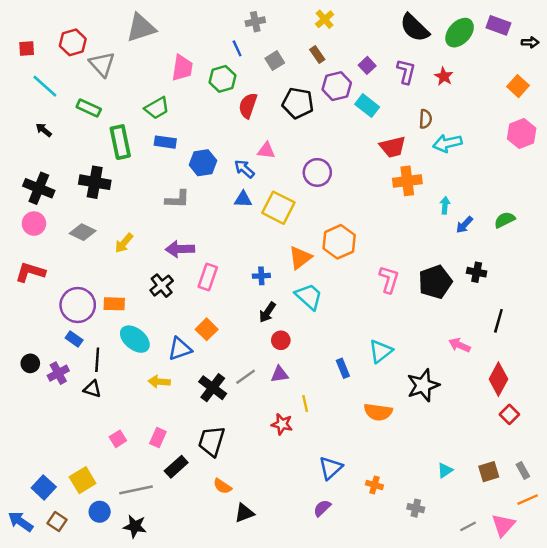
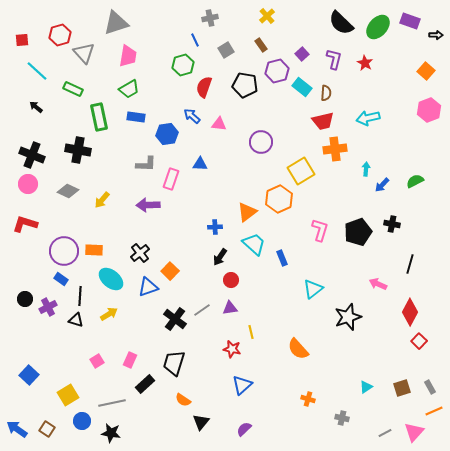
pink trapezoid: (182, 68) -> (128, 56), moved
brown semicircle: (426, 119) -> (326, 93), moved
blue arrow: (244, 169) -> (192, 116), moved
yellow square: (278, 208) -> (301, 171), moved, turned 32
pink rectangle: (208, 277) -> (171, 179), moved
black cross: (162, 286) -> (140, 253), moved
blue rectangle: (343, 368) -> (282, 258), moved
yellow arrow: (159, 382) -> (109, 314), moved, turned 144
orange semicircle: (378, 412) -> (298, 349), moved, turned 40
blue triangle: (331, 468) -> (242, 385), moved
blue square: (44, 487) -> (29, 375), moved
purple semicircle: (322, 508) -> (244, 429), moved
black triangle: (244, 513) -> (201, 422), turned -30

